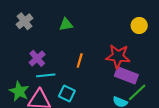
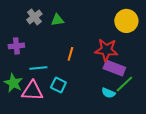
gray cross: (24, 21) -> (34, 17), moved
yellow circle: (139, 25) -> (126, 21), size x1.5
purple cross: (37, 58) -> (16, 46), moved, turned 35

